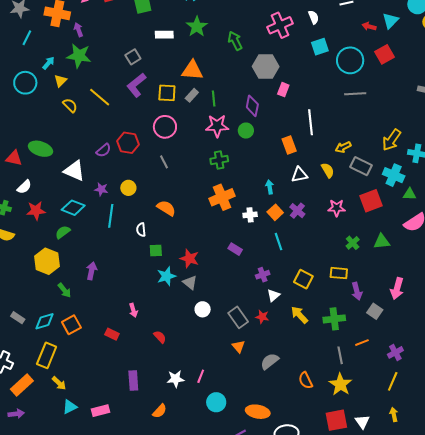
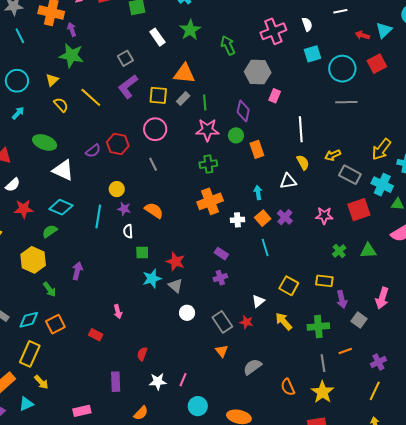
white rectangle: (164, 35) -> (157, 37), turned 54
cyan line: (27, 38) -> (20, 36), turned -56
cyan arrow: (48, 63) -> (18, 113), moved
orange rectangle: (289, 145) -> (257, 149), moved
green ellipse: (41, 149) -> (45, 142), moved
yellow semicircle: (328, 170) -> (303, 162), moved
purple star: (101, 189) -> (124, 209), moved
purple cross: (263, 275) -> (220, 278), moved
red semicircle: (160, 337) -> (142, 354), moved, turned -120
cyan triangle: (70, 407) -> (26, 404), moved

